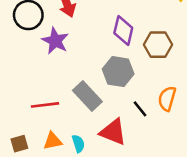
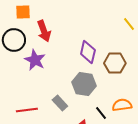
gray rectangle: (87, 96) -> (60, 103), size x0.7
orange semicircle: (167, 99) -> (122, 105), turned 66

